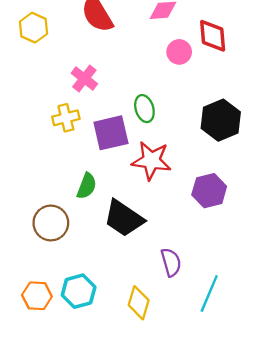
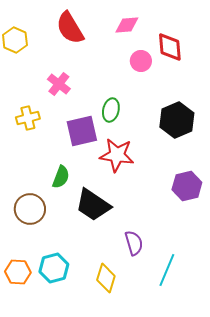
green ellipse: (144, 109) -> (111, 110), turned 30
yellow cross: (66, 118) -> (28, 118), moved
purple hexagon: (209, 191) -> (187, 186), moved

